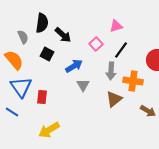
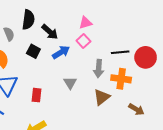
pink triangle: (116, 26) -> (85, 23), moved
black line: (121, 50) -> (120, 52), moved, turned 48
blue arrow: (74, 66) -> (61, 52), moved
red rectangle: (42, 97) -> (36, 95), moved

